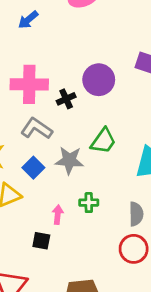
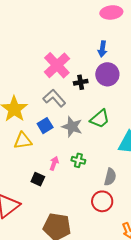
blue arrow: (28, 20) -> (102, 49), moved, turned -56
pink cross: (29, 84) -> (57, 65), turned 32

